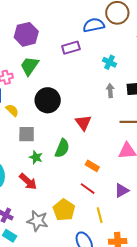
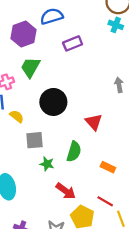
blue semicircle: (94, 25) -> (52, 16), moved
cyan cross: (109, 62) -> (116, 25), moved
red arrow: (28, 182) -> (66, 191), moved
red line: (88, 189) -> (105, 201), moved

